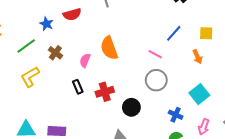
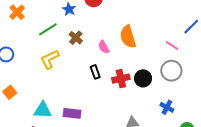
pink semicircle: (85, 60) -> (104, 47), turned -56
black circle: (131, 107) -> (143, 78), moved
blue cross: (176, 115) -> (167, 107), moved

